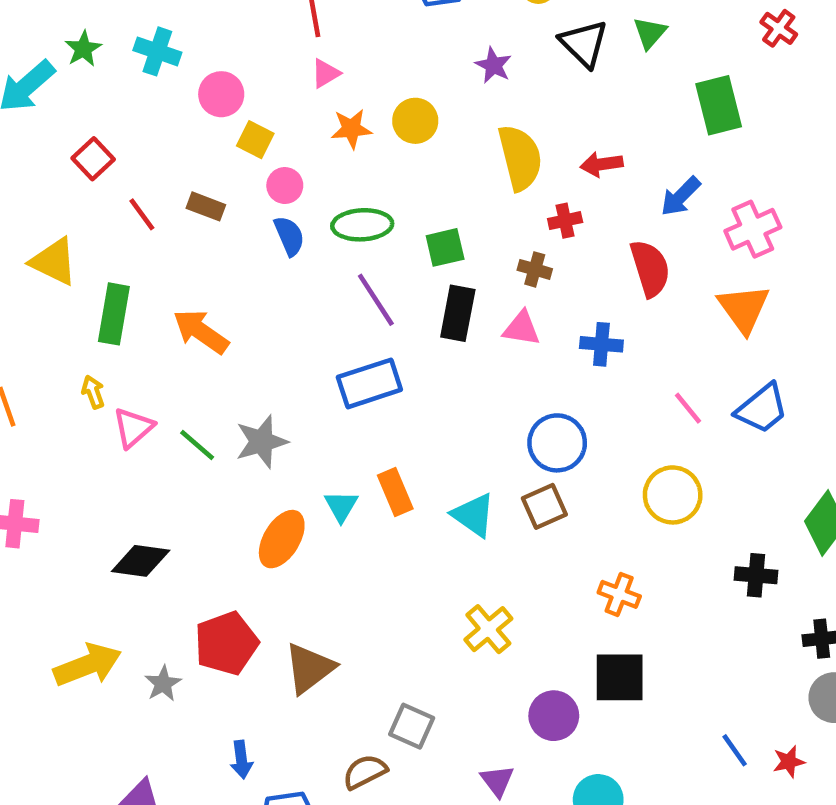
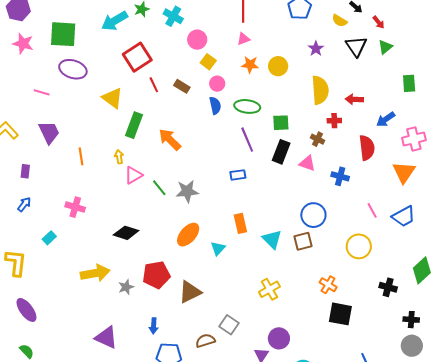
green rectangle: (719, 105) -> (409, 83), size x0.7
red square: (93, 159) -> (137, 57), size x1.6
blue rectangle: (369, 383) -> (238, 175), size x0.6
cyan triangle: (341, 506) -> (218, 248), moved
black square: (620, 677) -> (340, 314), moved
purple circle: (554, 716) -> (279, 338), moved

